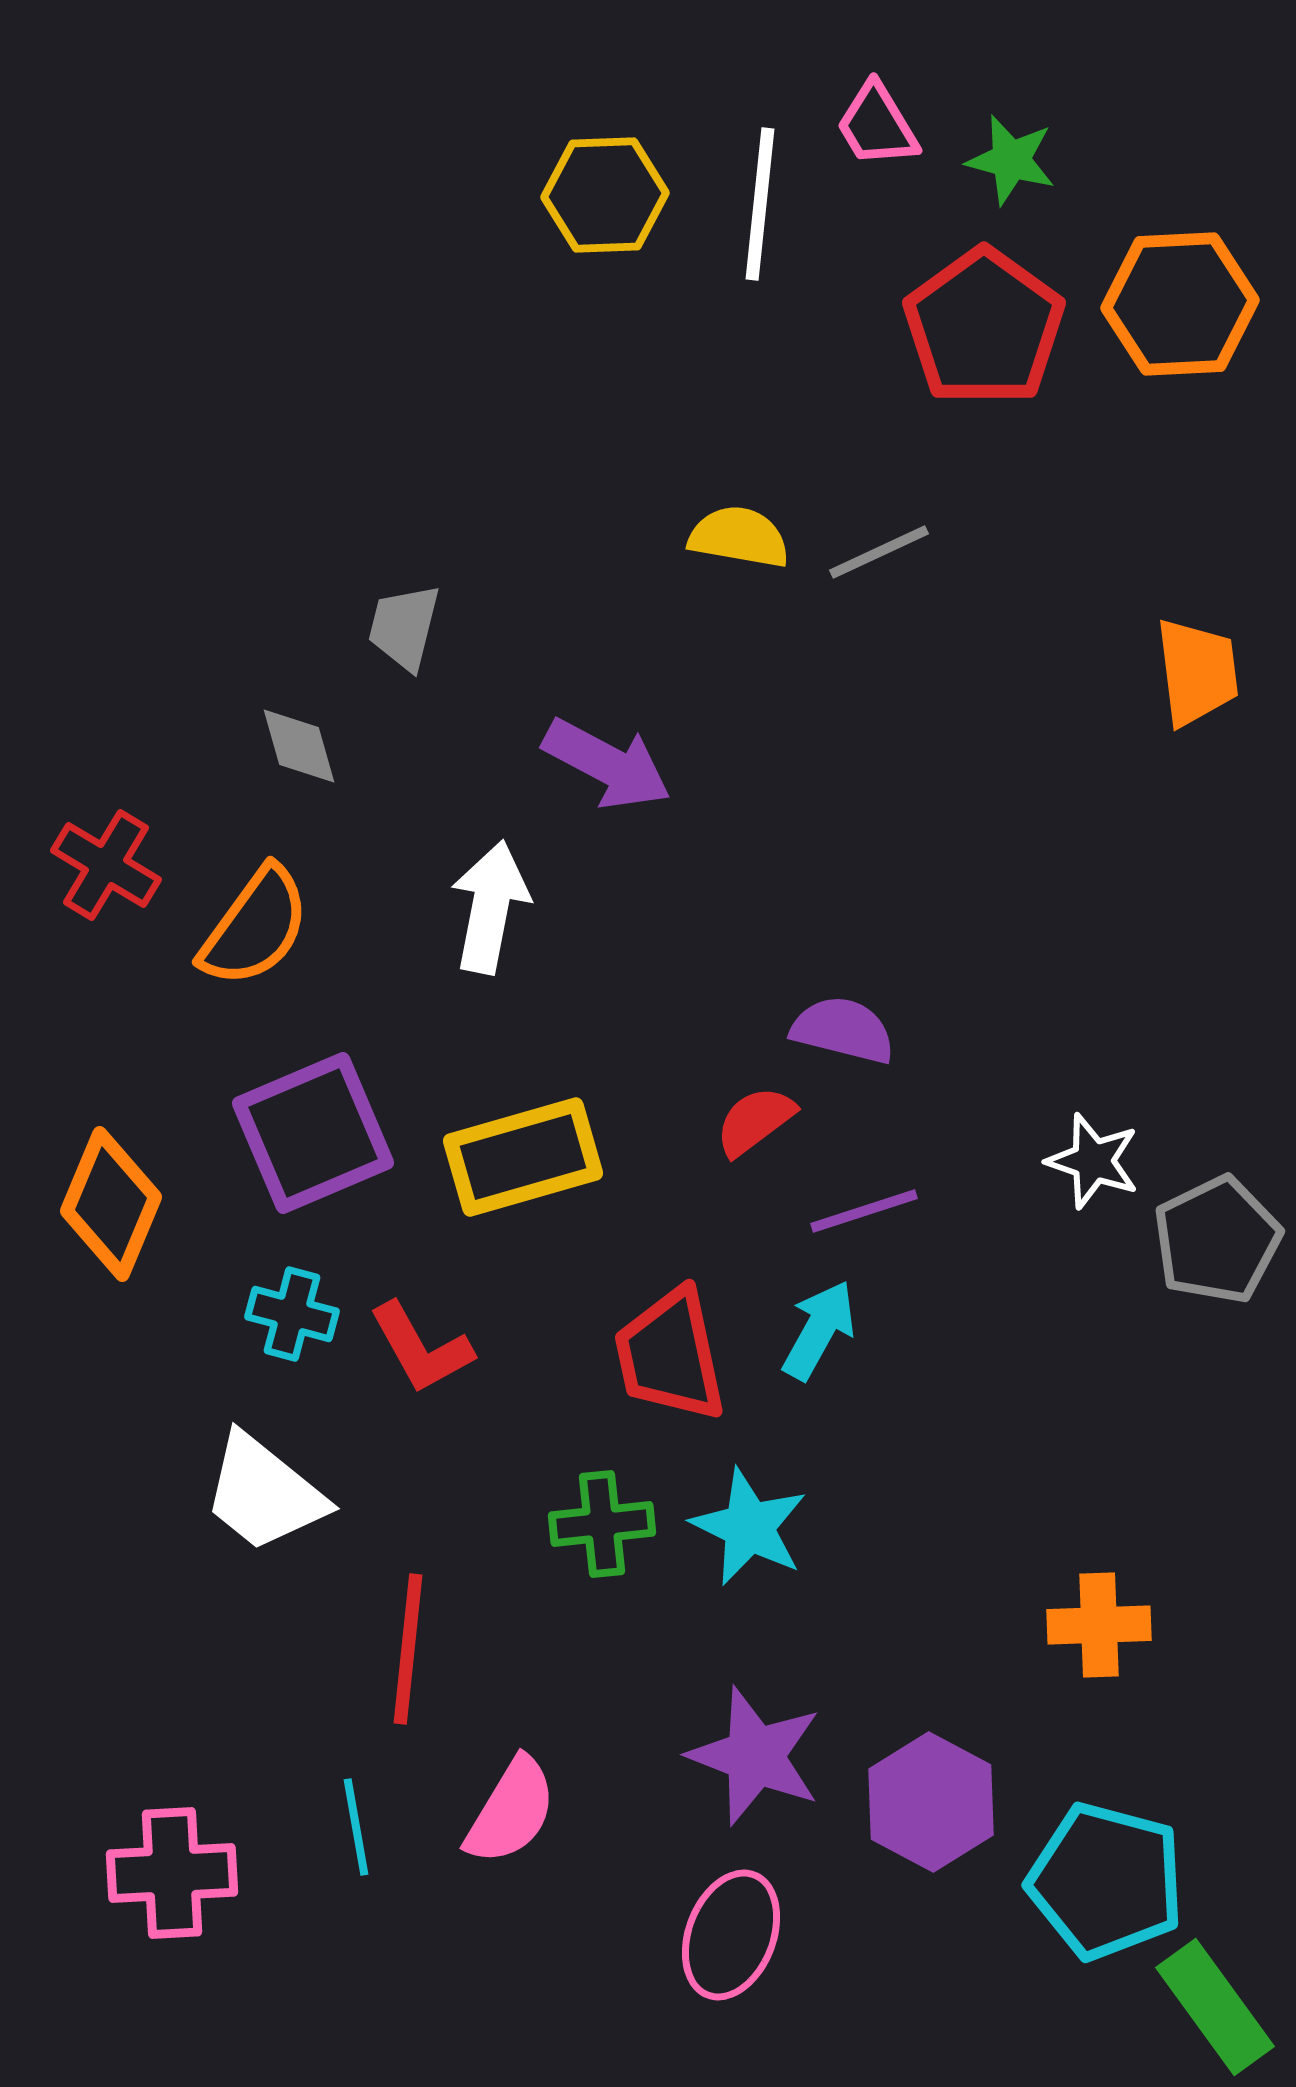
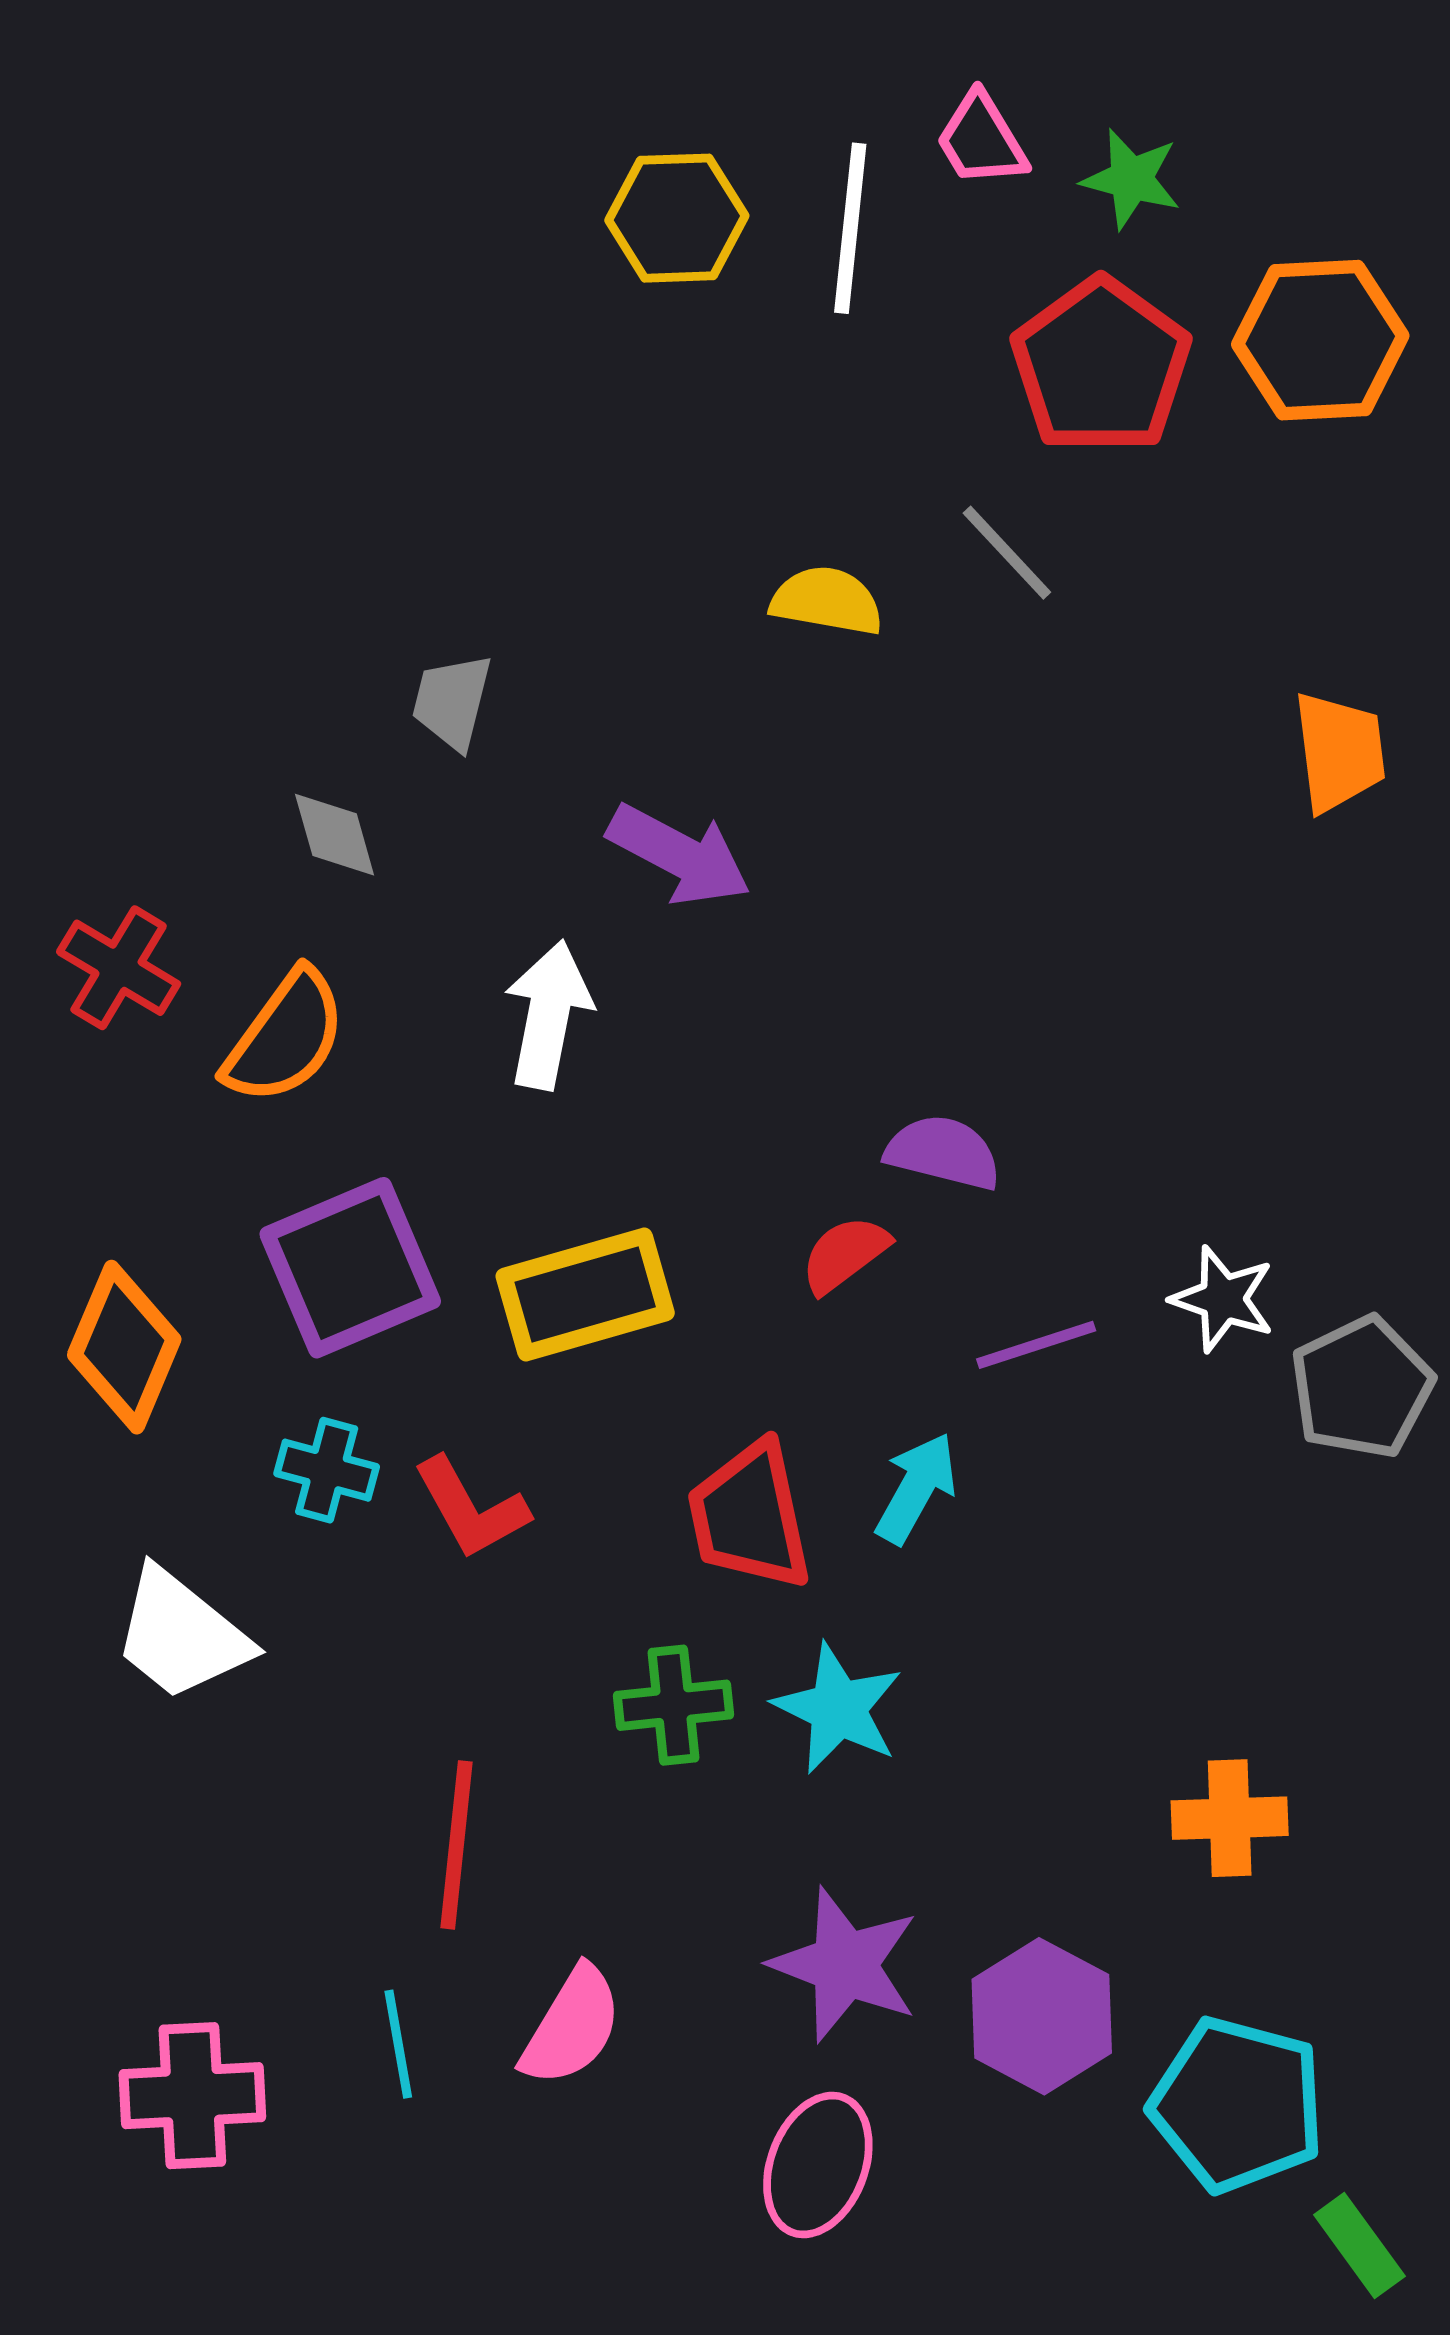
gray line: (879, 552) -> (1007, 553), moved, turned 72
purple line: (864, 1211) -> (1036, 1345), moved
white trapezoid: (264, 1493) -> (181, 1635), moved
green rectangle: (1215, 2007) -> (1359, 2246), size x0.7

